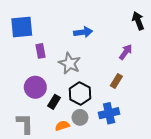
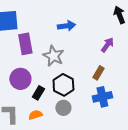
purple rectangle: (41, 51) -> (25, 44), size x1.5
blue cross: (109, 113) -> (102, 97), moved
orange semicircle: (62, 126) -> (35, 115), moved

